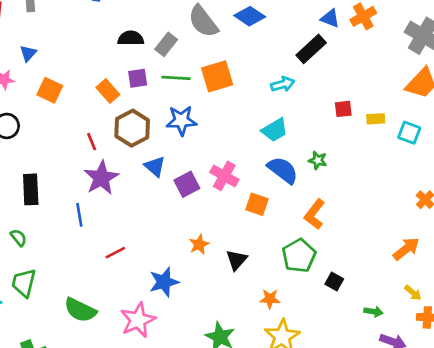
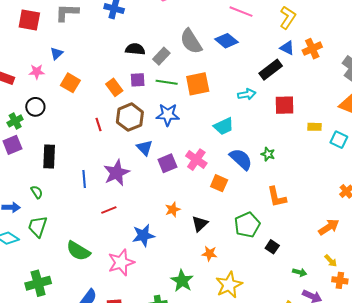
red square: (343, 109) -> (284, 105), moved, size x1.5
cyan trapezoid: (275, 130) -> (224, 126), moved
purple star: (101, 178) -> (116, 173), moved
orange L-shape: (315, 214) -> (277, 197), moved, turned -55
orange star: (270, 299) -> (209, 254), moved

